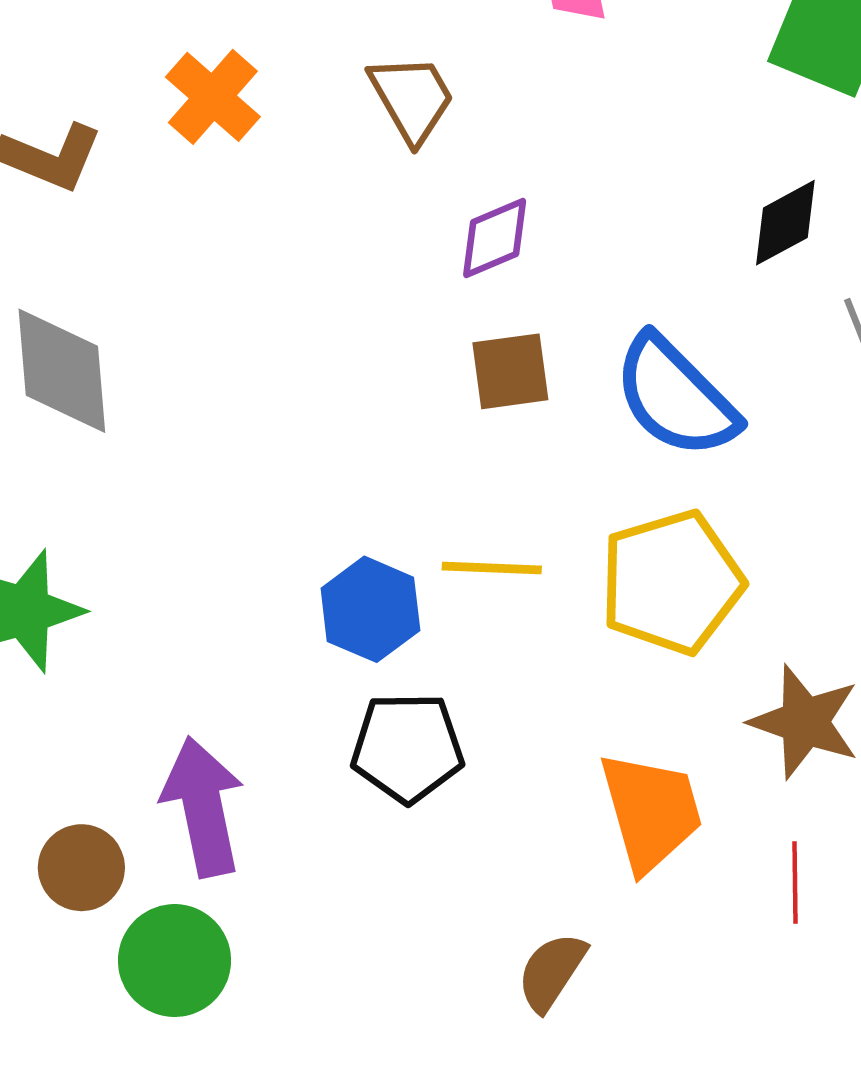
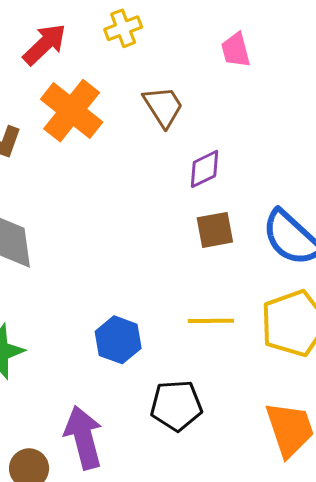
orange cross: (213, 97) -> (72, 111), size x1.4
blue hexagon: (370, 609) -> (118, 340), moved

